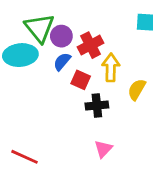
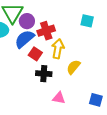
blue semicircle: (62, 62) -> (24, 39), size x1.5
pink triangle: (103, 149) -> (59, 98), moved, turned 48

